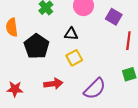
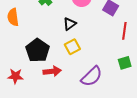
black triangle: (71, 34) -> (70, 24), turned -40
black pentagon: (37, 46) -> (38, 50), moved

